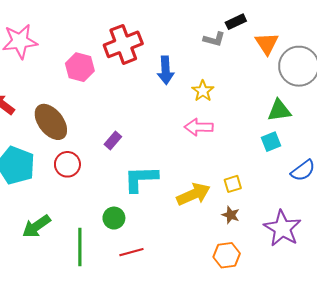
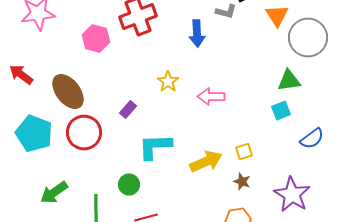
blue arrow: (166, 70) -> (197, 34), moved
yellow star: (203, 91) -> (168, 82), moved
red circle: (67, 164) -> (84, 133), size x1.4

